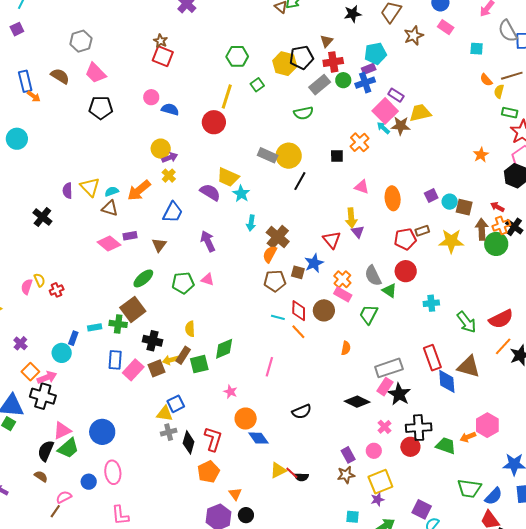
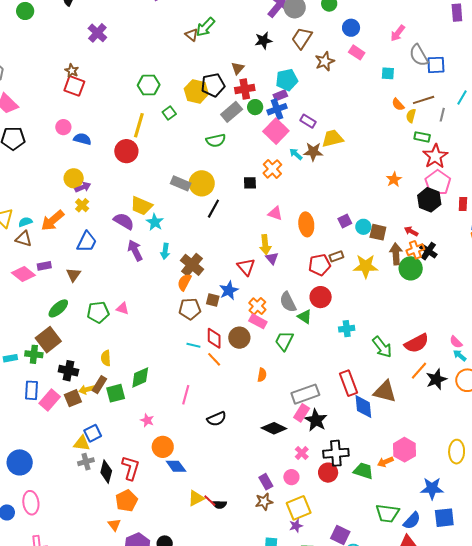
pink square: (385, 111) -> (276, 131), moved
purple arrow: (208, 241) -> (135, 250), moved
black semicircle: (302, 412) -> (217, 419), moved
orange triangle: (235, 494) -> (114, 525), moved

